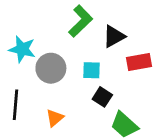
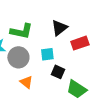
green L-shape: (81, 21) -> (22, 31), moved, turned 65
orange triangle: (55, 118) -> (26, 82), moved, turned -32

